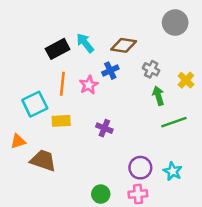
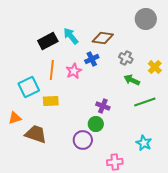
green arrow: (158, 96) -> (132, 80), turned -49
purple cross: (104, 128) -> (103, 106), moved
purple circle: (140, 168) -> (83, 140), moved
green circle: (101, 194) -> (96, 124), moved

